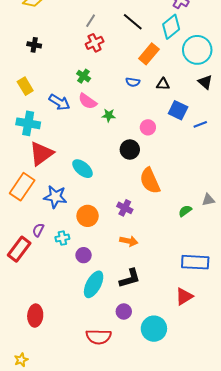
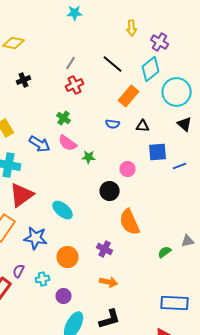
black cross: (34, 45) -> (24, 80), moved, turned -32
blue square: (178, 110) -> (158, 152), turned -30

